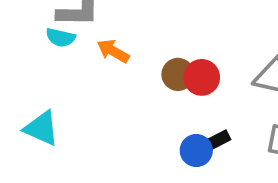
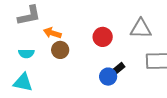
cyan semicircle: (61, 37) -> (26, 53), moved
brown circle: (178, 74) -> (60, 50), moved

